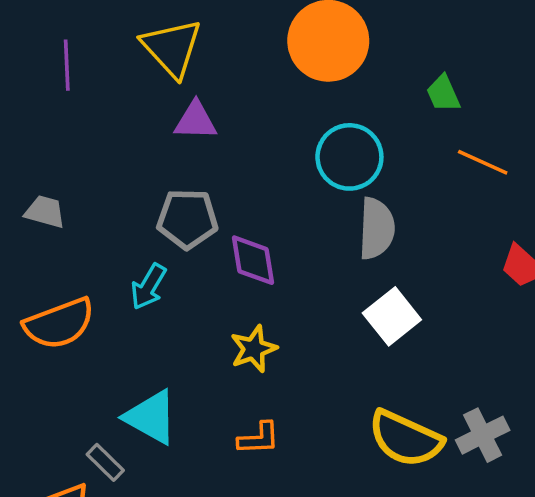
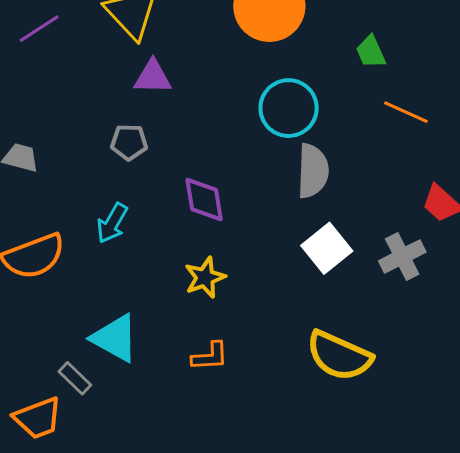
purple line: (67, 65) -> (39, 29), turned 60
gray pentagon: (187, 219) -> (129, 142), moved, size x0.7
gray cross: (483, 435) -> (402, 257), moved

